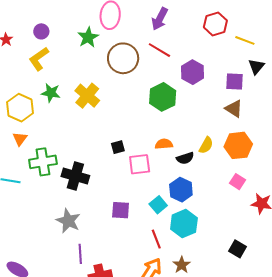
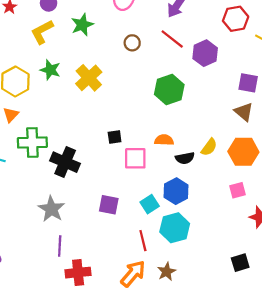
green star: (88, 37) -> (82, 25), moved
brown circle: (123, 58) -> (132, 43), size x0.5
purple hexagon: (193, 72) -> (205, 53), moved
pink square: (237, 182) -> (238, 190), turned 35
black square: (237, 249) -> (240, 263), moved, turned 36

